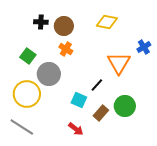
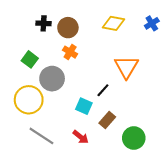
blue cross: (144, 47) -> (152, 23), moved
green circle: (125, 106) -> (134, 138), moved
gray line: (22, 127) -> (41, 136), moved

